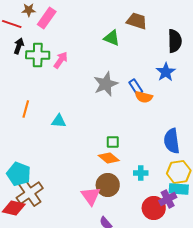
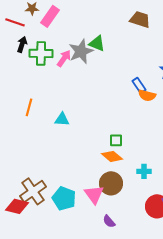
green triangle: (112, 38) -> (97, 43), moved
gray star: (106, 84) -> (81, 51), moved
cyan pentagon: (19, 174) -> (64, 198), moved

